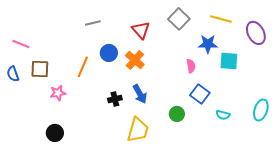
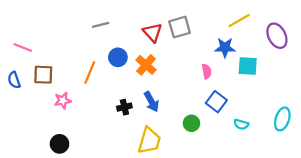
gray square: (179, 19) -> (180, 27), moved, turned 30
yellow line: (221, 19) -> (239, 21), turned -45

